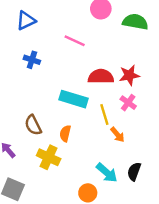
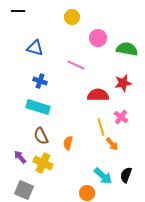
blue triangle: (26, 21) -> (35, 48), turned 42
red star: (129, 75) -> (123, 83), moved
cyan rectangle: (73, 99) -> (38, 107), moved
yellow cross: (49, 157) -> (43, 163), moved

